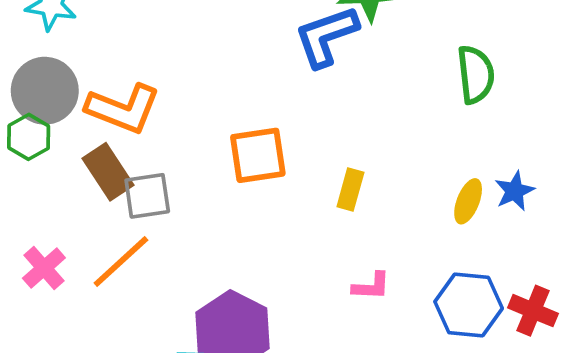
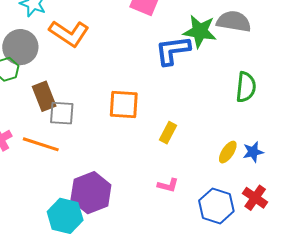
orange L-shape: (123, 109) -> (69, 33), moved
orange line: (121, 262) -> (41, 144), turned 48
red cross: (533, 311) -> (255, 198), moved

